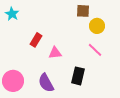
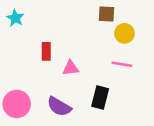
red rectangle: (36, 40) -> (46, 51), turned -32
pink line: (95, 50) -> (122, 64), turned -35
purple semicircle: (46, 83) -> (59, 107), turned -30

